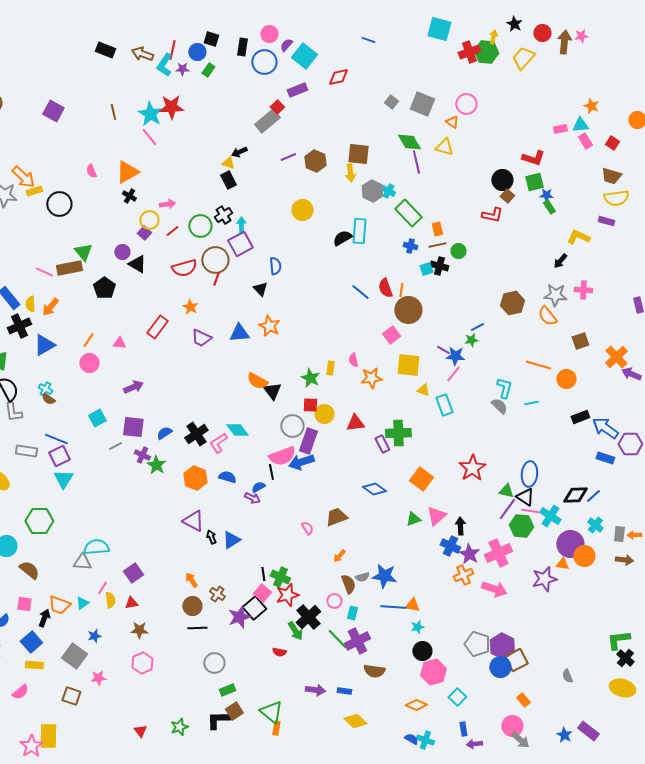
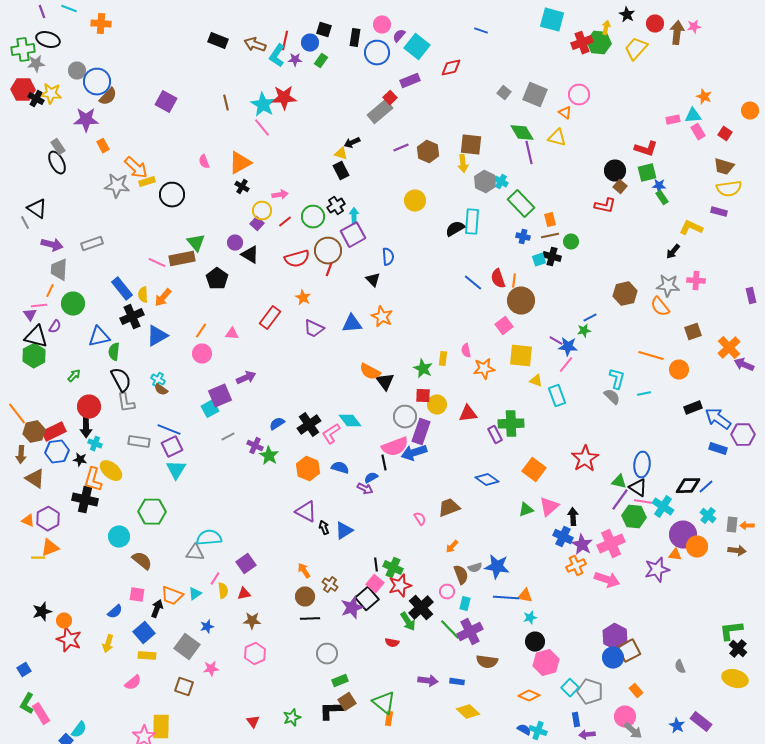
purple square: (133, 427) -> (220, 396), moved, turned -30
gray pentagon: (477, 644) -> (590, 692), moved

